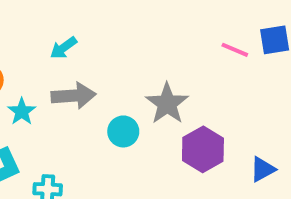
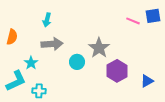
cyan arrow: (64, 48) -> (47, 20), turned -40
cyan star: (22, 112) -> (31, 63), moved

